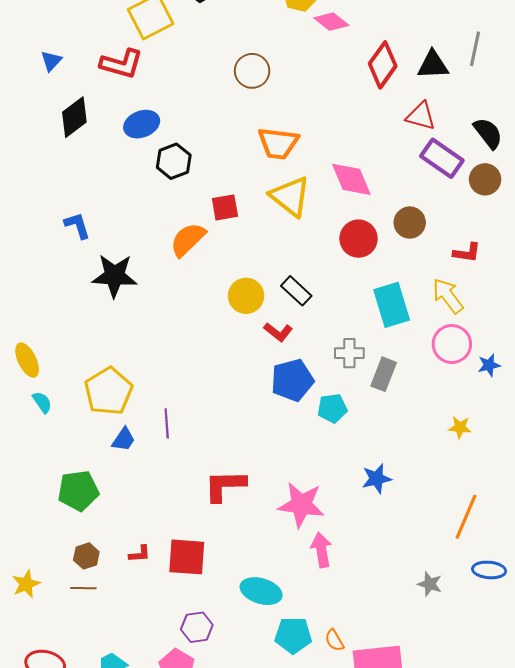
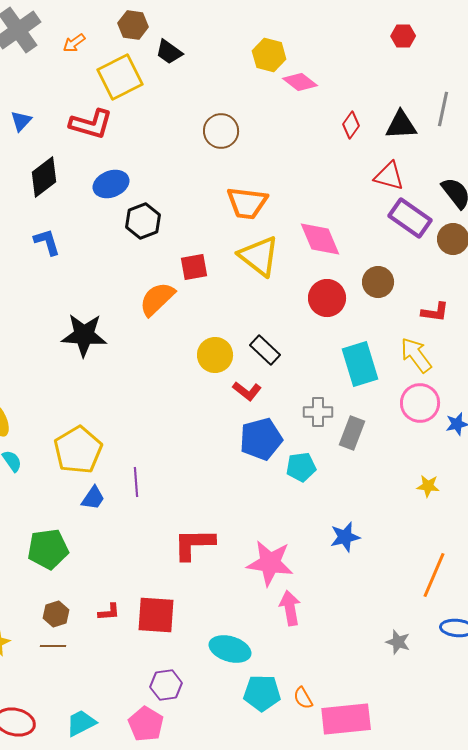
red diamond: (383, 65) -> (351, 125), size x0.6
blue L-shape: (77, 226) -> (47, 242), moved

